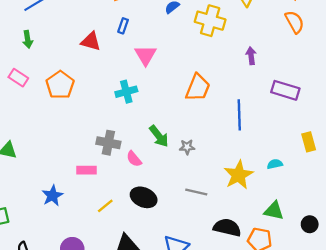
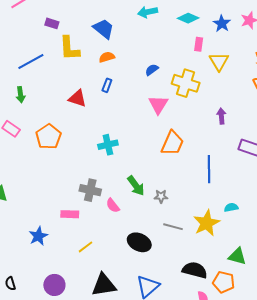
pink triangle: (145, 55) -> (158, 105), moved
cyan semicircle: (275, 164) -> (231, 207), moved
gray line: (196, 192) -> (173, 227), moved
black ellipse: (144, 197) -> (139, 242), moved

